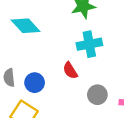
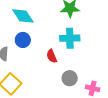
blue circle: (35, 83) -> (23, 40), moved

